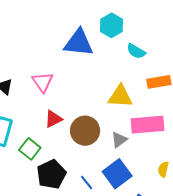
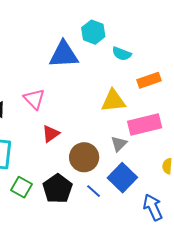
brown circle: (85, 131) -> (84, 157), moved
green square: (30, 149) -> (21, 187), moved

